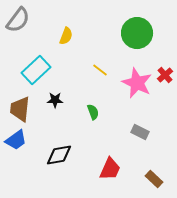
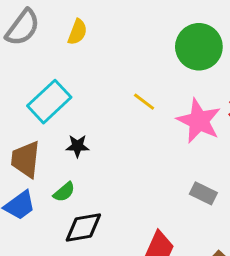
yellow semicircle: (66, 36) -> (77, 32), moved
green semicircle: (93, 112) -> (64, 192), moved, turned 70

